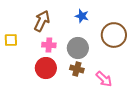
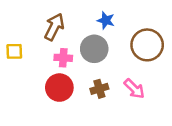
gray circle: (78, 48) -> (94, 49), moved
brown cross: (77, 69) -> (99, 89), turned -32
pink arrow: (104, 79) -> (134, 89), moved

